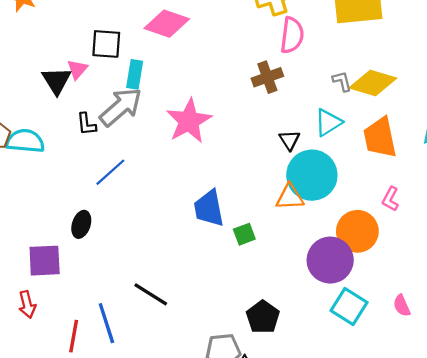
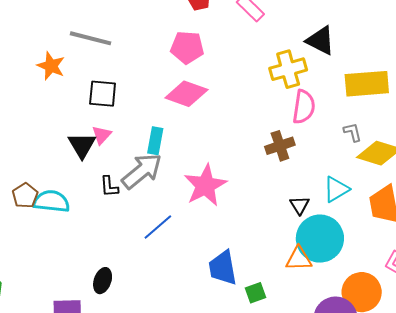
black square: (106, 44) -> (103, 94), moved
gray L-shape: (342, 81) -> (353, 132), moved
blue line: (110, 172) -> (158, 227), moved

